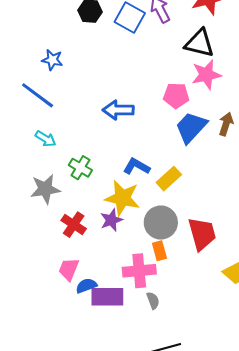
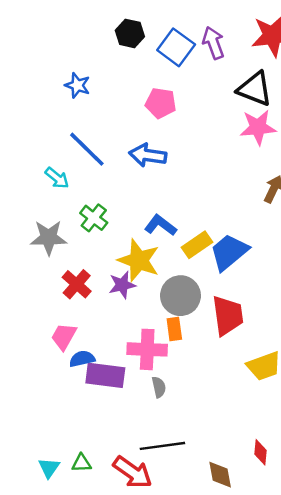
blue line: (38, 95) -> (87, 149), moved
pink pentagon: (176, 96) -> (161, 103), moved
blue trapezoid: (191, 127) -> (229, 252), moved

